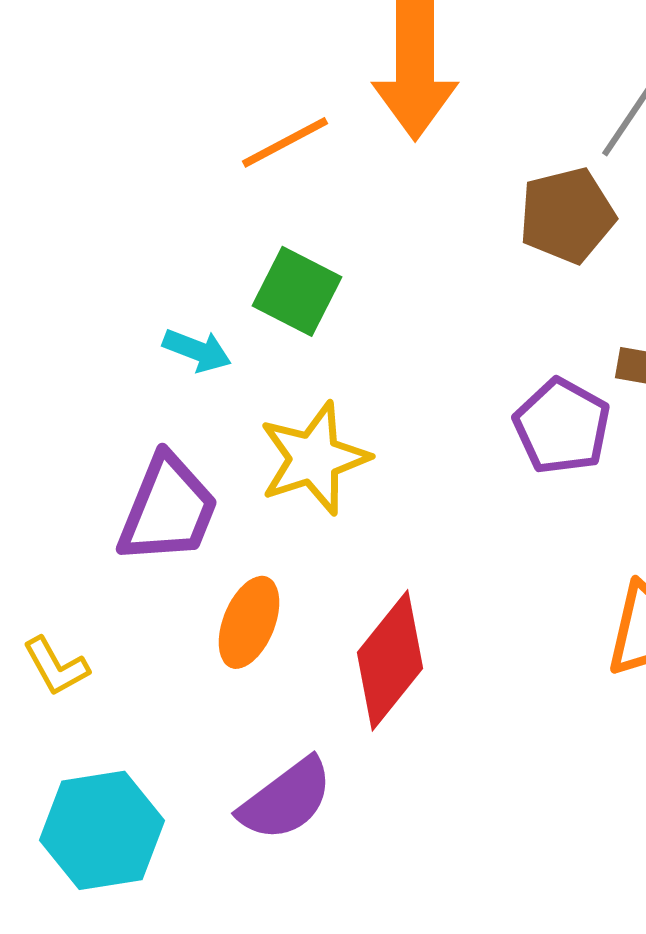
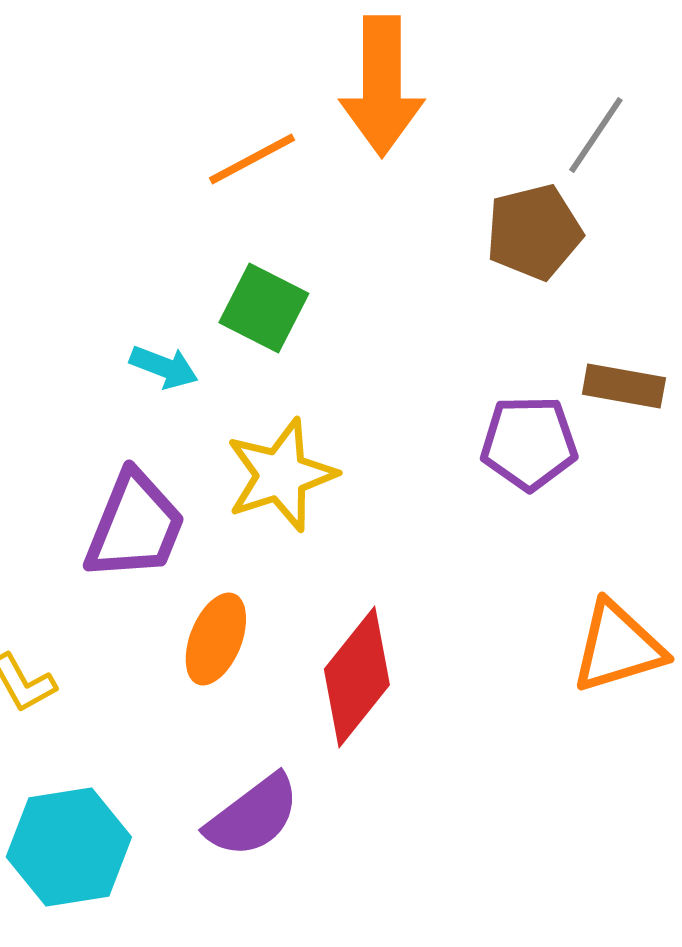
purple pentagon: (562, 426) -> (529, 443), turned -30

